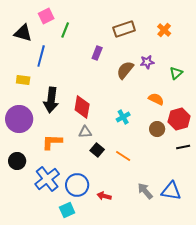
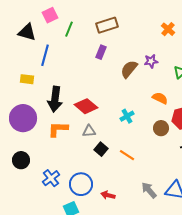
brown rectangle: (124, 29) -> (107, 25), moved
red diamond: (82, 107) -> (86, 106), turned -60
orange L-shape: (52, 142) -> (58, 129), moved
blue cross: (47, 179) -> (51, 178), size x0.7

